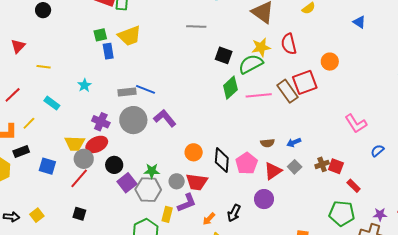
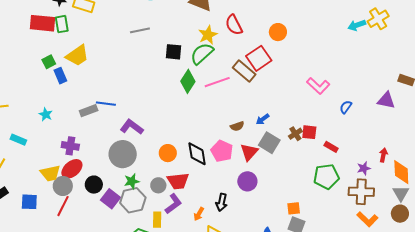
gray circle: (133, 120) -> (123, 154), moved
gray square: (295, 167) -> (269, 143), size x1.5

